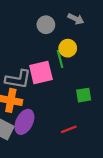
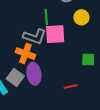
green line: (60, 59) -> (46, 17), moved
purple ellipse: (24, 122) -> (34, 74), turned -45

